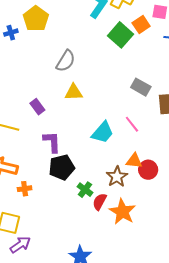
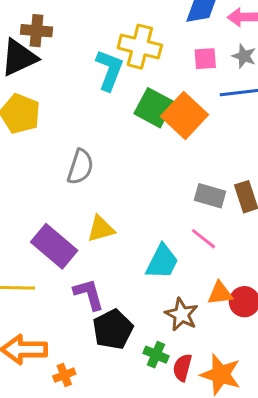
orange square: (141, 25) -> (185, 115), moved, size x1.6
gray rectangle: (141, 87) -> (210, 196), moved
yellow triangle: (74, 92) -> (101, 229), moved
purple rectangle: (37, 107) -> (54, 246), size x1.8
brown star: (117, 177) -> (182, 314), moved

